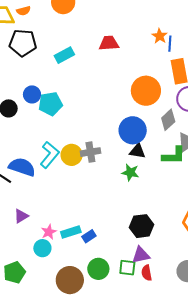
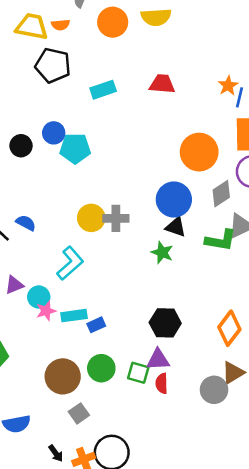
cyan L-shape: (50, 155) -> (70, 263), moved
blue semicircle: (22, 167) -> (26, 223), size x0.6
cyan circle: (42, 248) -> (39, 297), moved

